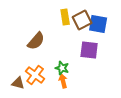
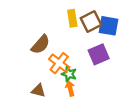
purple square: (89, 50) -> (99, 54), turned -30
orange cross: (35, 75) -> (59, 63), moved
brown triangle: (18, 83) -> (38, 91), moved

